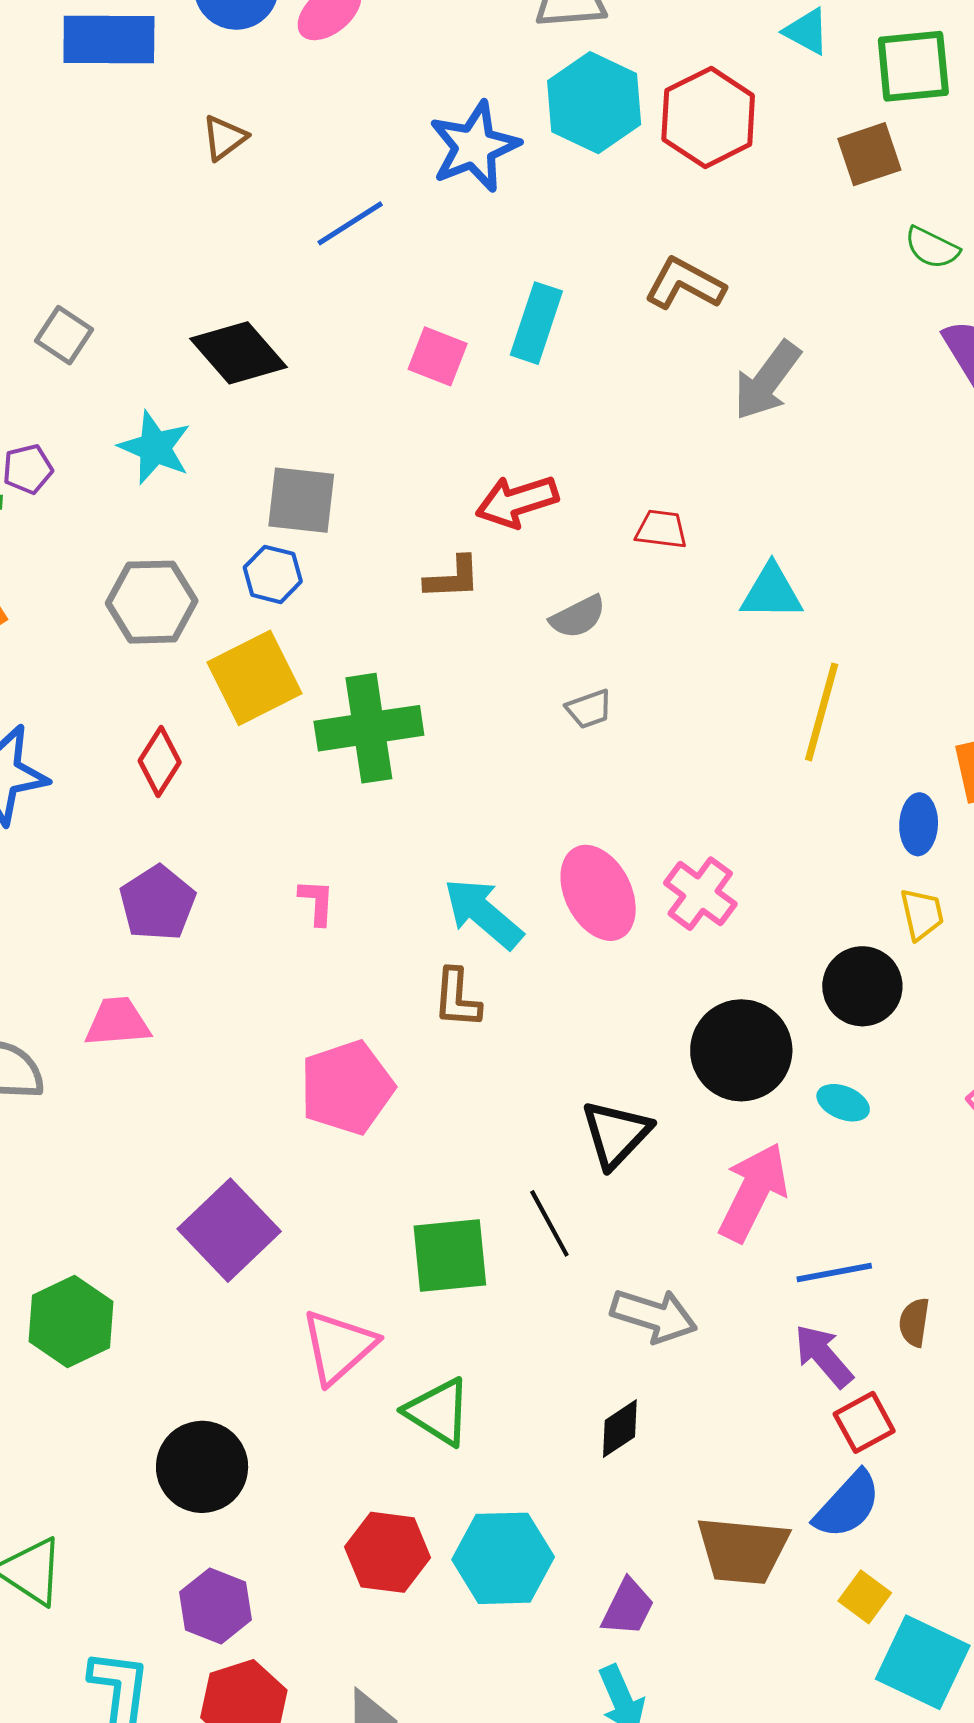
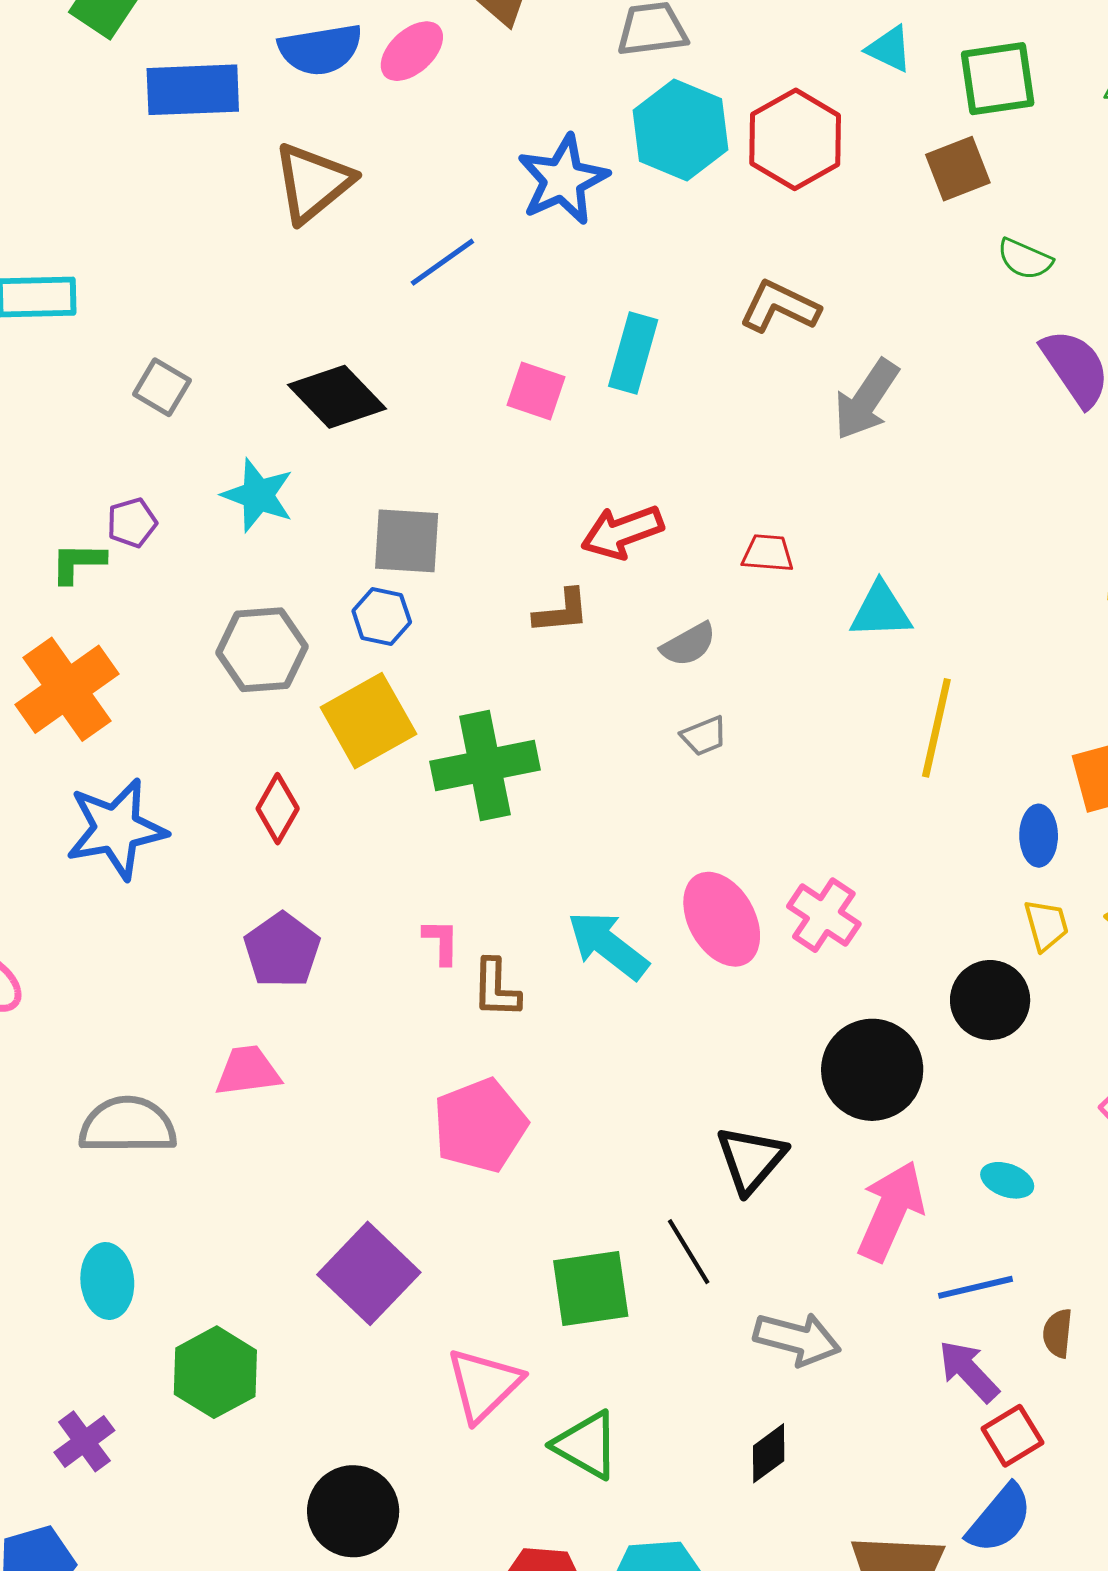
brown triangle: (224, 138) -> (313, 182), size x1.8
brown L-shape: (457, 998) -> (496, 988), moved
cyan ellipse: (843, 1103) -> (1007, 1180), moved

